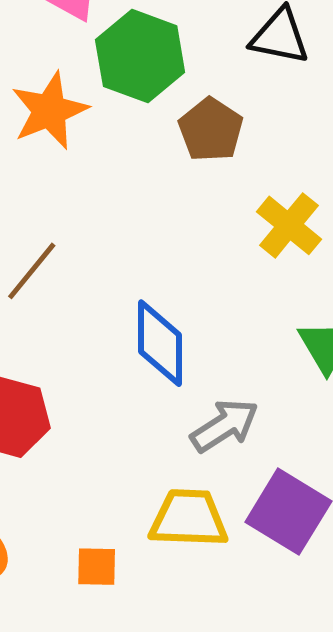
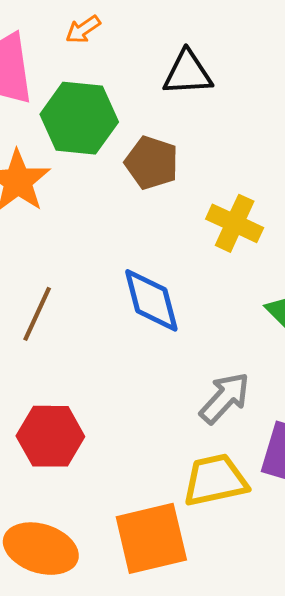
blue diamond: (160, 343) -> (151, 300), moved
orange square: (97, 567) -> (151, 538), size x2.0

